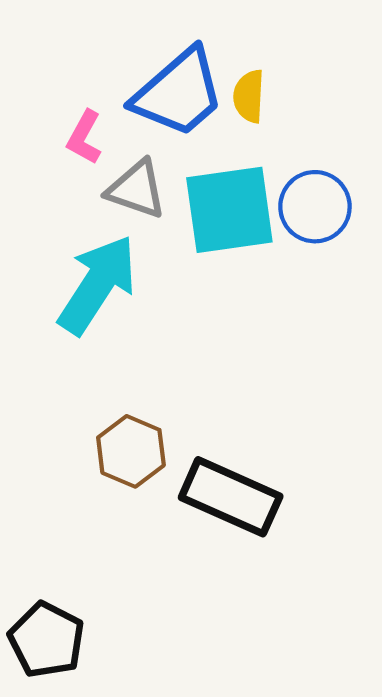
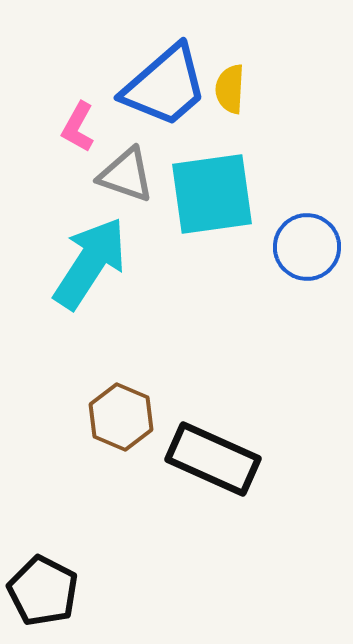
blue circle: (315, 207) -> (307, 247), moved

